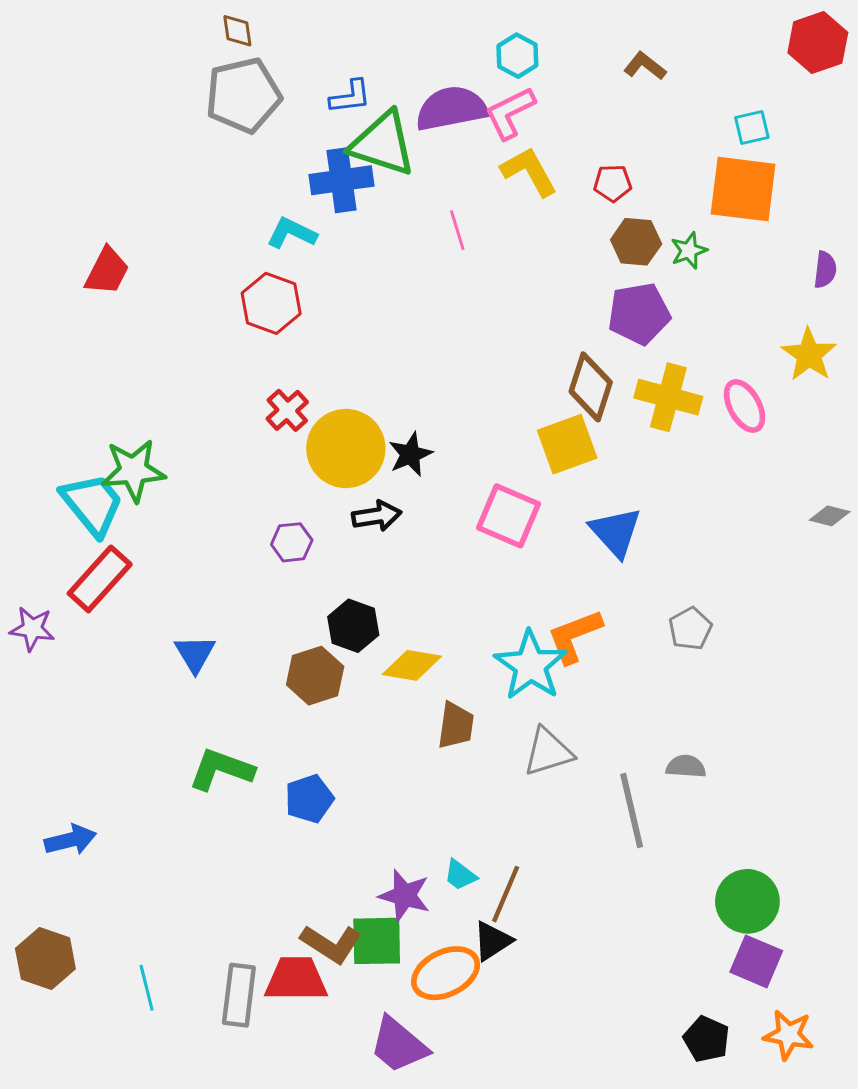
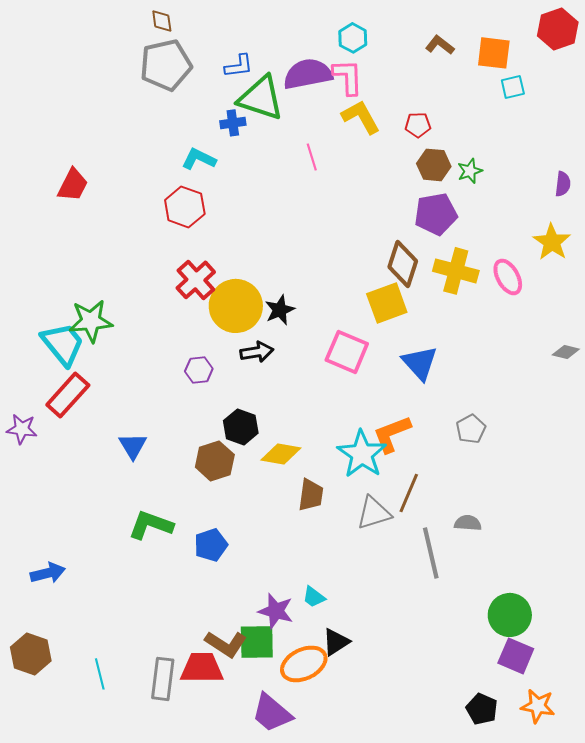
pink L-shape: (510, 113) -> (348, 77), turned 114
blue cross: (341, 180) -> (233, 123), size x0.6
orange square: (743, 189) -> (494, 53), moved, size x0.7
red cross: (287, 410) -> (196, 280), size x1.4
brown line: (506, 894) -> (409, 493), moved

